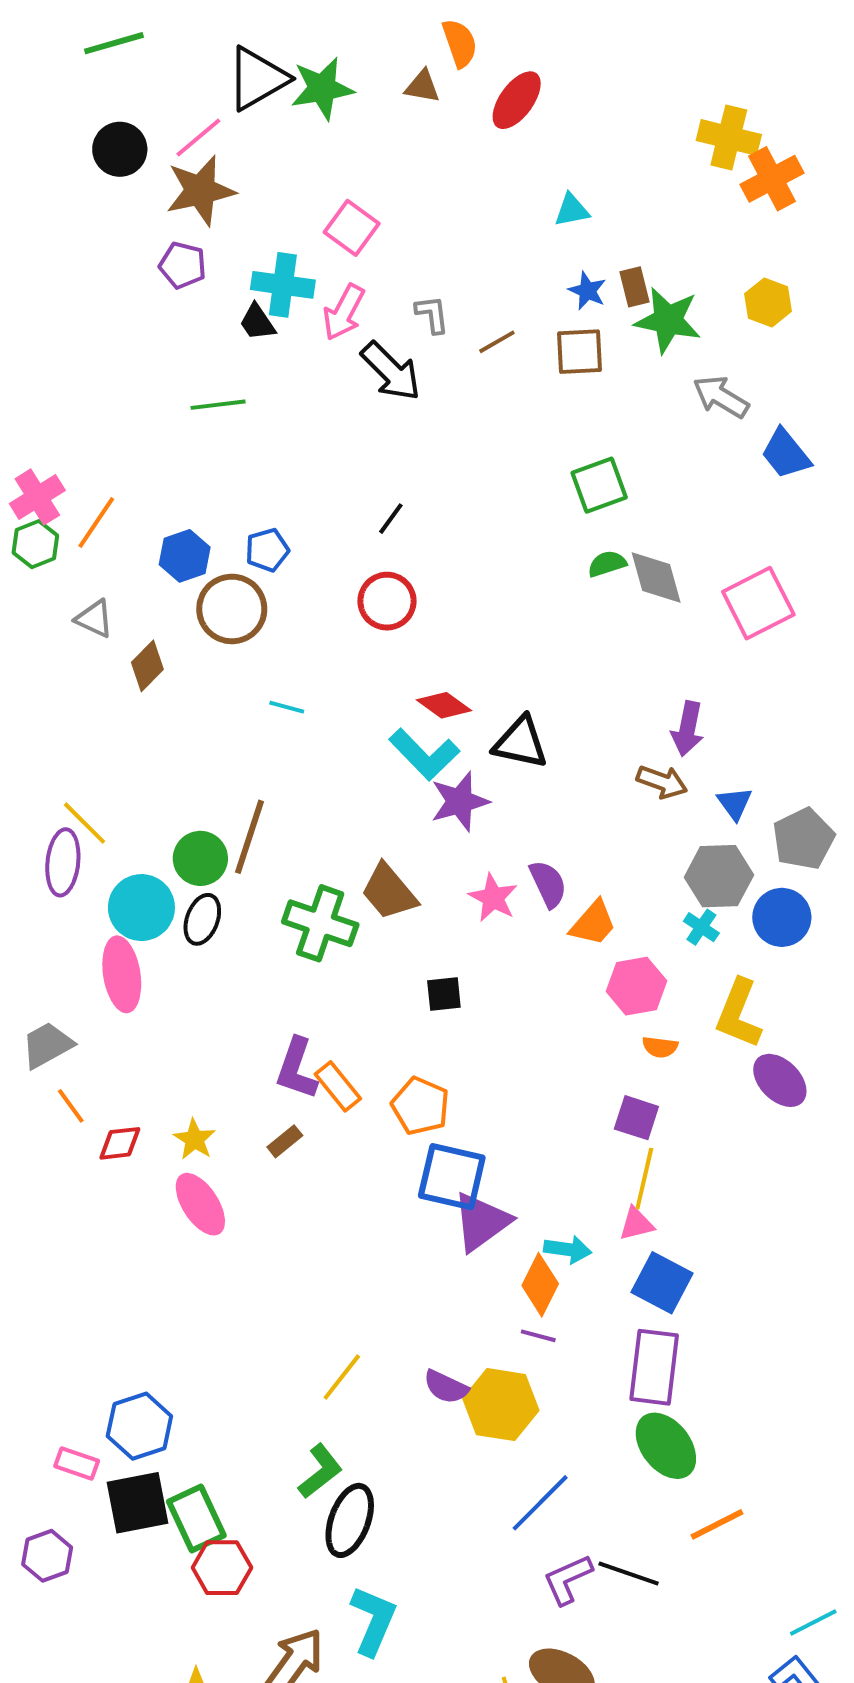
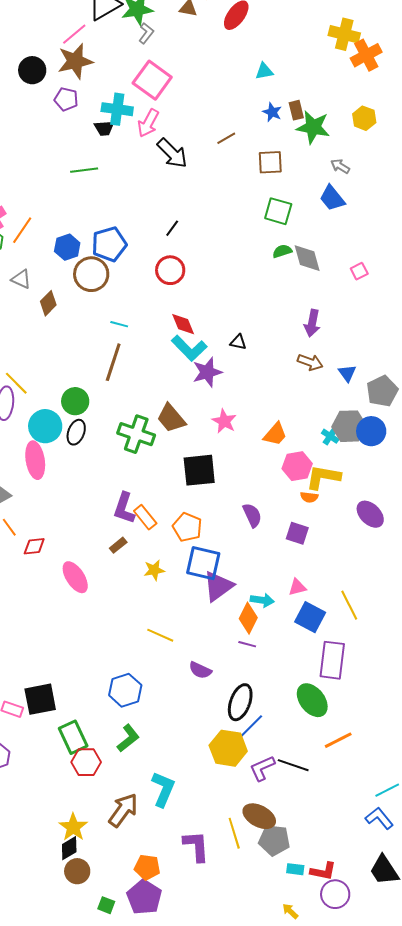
black circle: (120, 149) -> (32, 70), moved
pink square: (352, 228) -> (152, 80), size x1.4
gray L-shape: (432, 314) -> (146, 33), moved, turned 45
black trapezoid: (257, 322) -> (104, 128), turned -60
brown square: (579, 352) -> (270, 162), moved
gray arrow: (721, 397) -> (340, 166), size x0.7
blue trapezoid: (786, 454) -> (332, 198), moved
green square: (599, 485) -> (278, 211), turned 36
blue pentagon: (267, 550) -> (109, 244), size x1.6
pink square: (758, 603) -> (359, 271), size x0.5
red diamond: (444, 705) -> (183, 324), moved, turned 32
purple arrow: (688, 729) -> (312, 323), moved
black triangle: (521, 743) -> (238, 342), size x0.6
brown line: (249, 837) -> (113, 362), moved
gray hexagon: (719, 876) -> (349, 426), moved
purple semicircle: (548, 884) -> (252, 515), moved
black square: (444, 994) -> (199, 470), size x1.8
yellow L-shape: (739, 1014) -> (323, 477), moved, turned 78
yellow star: (194, 1139) -> (154, 570), moved, turned 30
yellow line: (644, 1179) -> (349, 605), moved, turned -40
purple rectangle: (654, 1367) -> (332, 660), moved
yellow line: (342, 1377) -> (160, 635), moved, turned 76
yellow hexagon: (501, 1405) -> (228, 748), moved
blue hexagon: (139, 1426) -> (125, 690), moved
green L-shape: (320, 1471) -> (128, 738), moved
black square: (138, 1503) -> (40, 699), moved
black ellipse: (350, 1520) -> (240, 702), moved

